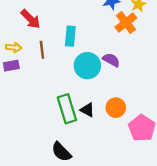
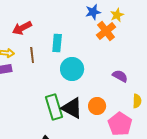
red arrow: (31, 19) -> (22, 28), turned 108
purple semicircle: (111, 60) -> (120, 76), moved
black triangle: (87, 110) -> (72, 108), size x1.6

